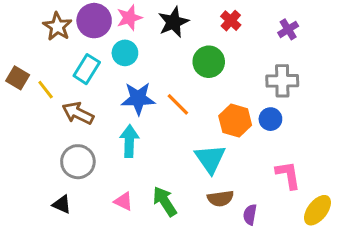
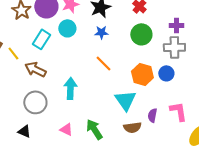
purple cross: (288, 29) -> (176, 25), moved, turned 32
green circle: (209, 62) -> (141, 34), moved
blue star: (138, 98) -> (101, 32), moved, size x0.6
purple semicircle: (250, 215) -> (152, 115), moved

